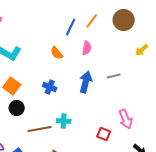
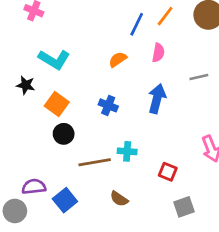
orange semicircle: (57, 53) -> (118, 59), turned 96
gray line: (114, 76) -> (199, 77), moved
red square: (104, 134) -> (168, 172), moved

